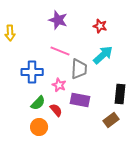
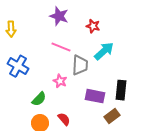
red star: (100, 26) -> (93, 26), moved
blue cross: (32, 72) -> (18, 66), moved, turned 30
purple rectangle: (80, 100) -> (95, 96), moved
red semicircle: (56, 110) -> (64, 119), moved

